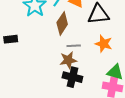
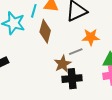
gray line: (74, 46) -> (76, 52), moved

